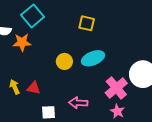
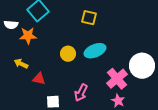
yellow arrow: (15, 87) -> (21, 64), moved, turned -40
pink arrow: (78, 103) -> (81, 93), turned -66

